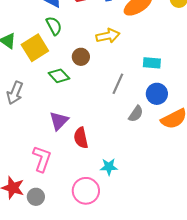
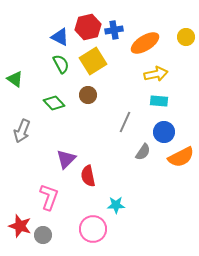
yellow arrow: (108, 36) -> (156, 74), moved
yellow square: (35, 48) -> (93, 61), moved
green diamond: (59, 76) -> (54, 103), moved

